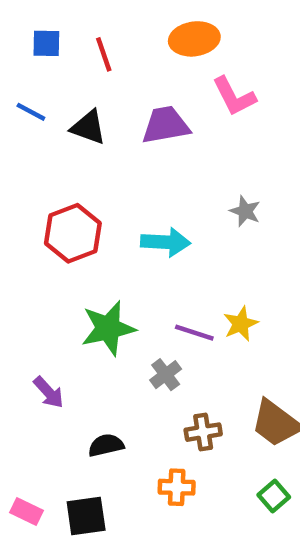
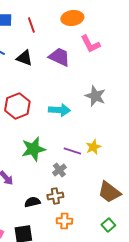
purple trapezoid: (166, 125) -> (59, 57), turned 35
gray star: (245, 211) -> (95, 96), size x1.5
brown cross: (203, 432) -> (55, 196), moved

